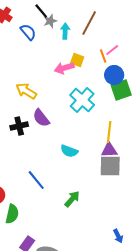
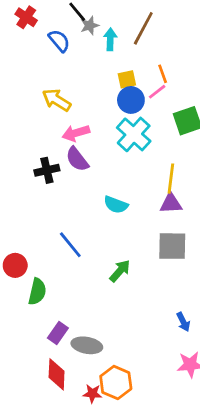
pink line: (112, 50) -> (157, 92), moved
yellow square: (77, 60) -> (127, 79), turned -32
pink arrow: (64, 68) -> (76, 133), moved
blue circle: (114, 75) -> (131, 100), moved
yellow arrow: (26, 91) -> (57, 100), moved
gray square: (110, 166) -> (172, 246), moved

